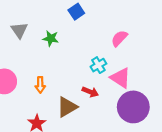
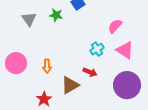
green star: (51, 38) -> (56, 15), moved
pink triangle: (120, 78) -> (125, 50), moved

